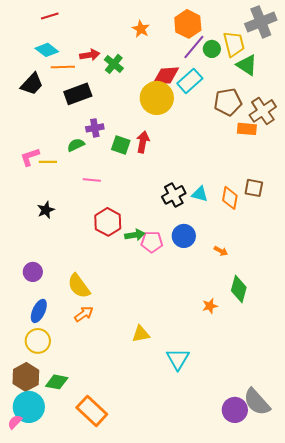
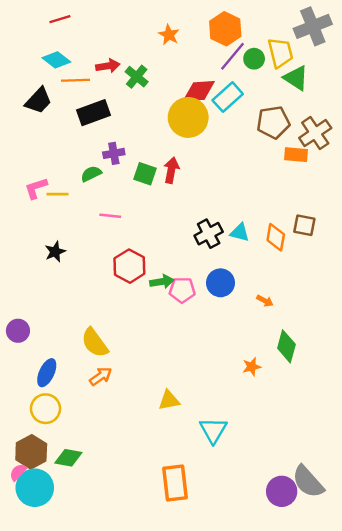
purple circle: (33, 272) -> (18, 331), moved
orange rectangle: (92, 411) -> (175, 483), moved, turned 40
pink semicircle: (15, 422) -> (18, 472), moved

